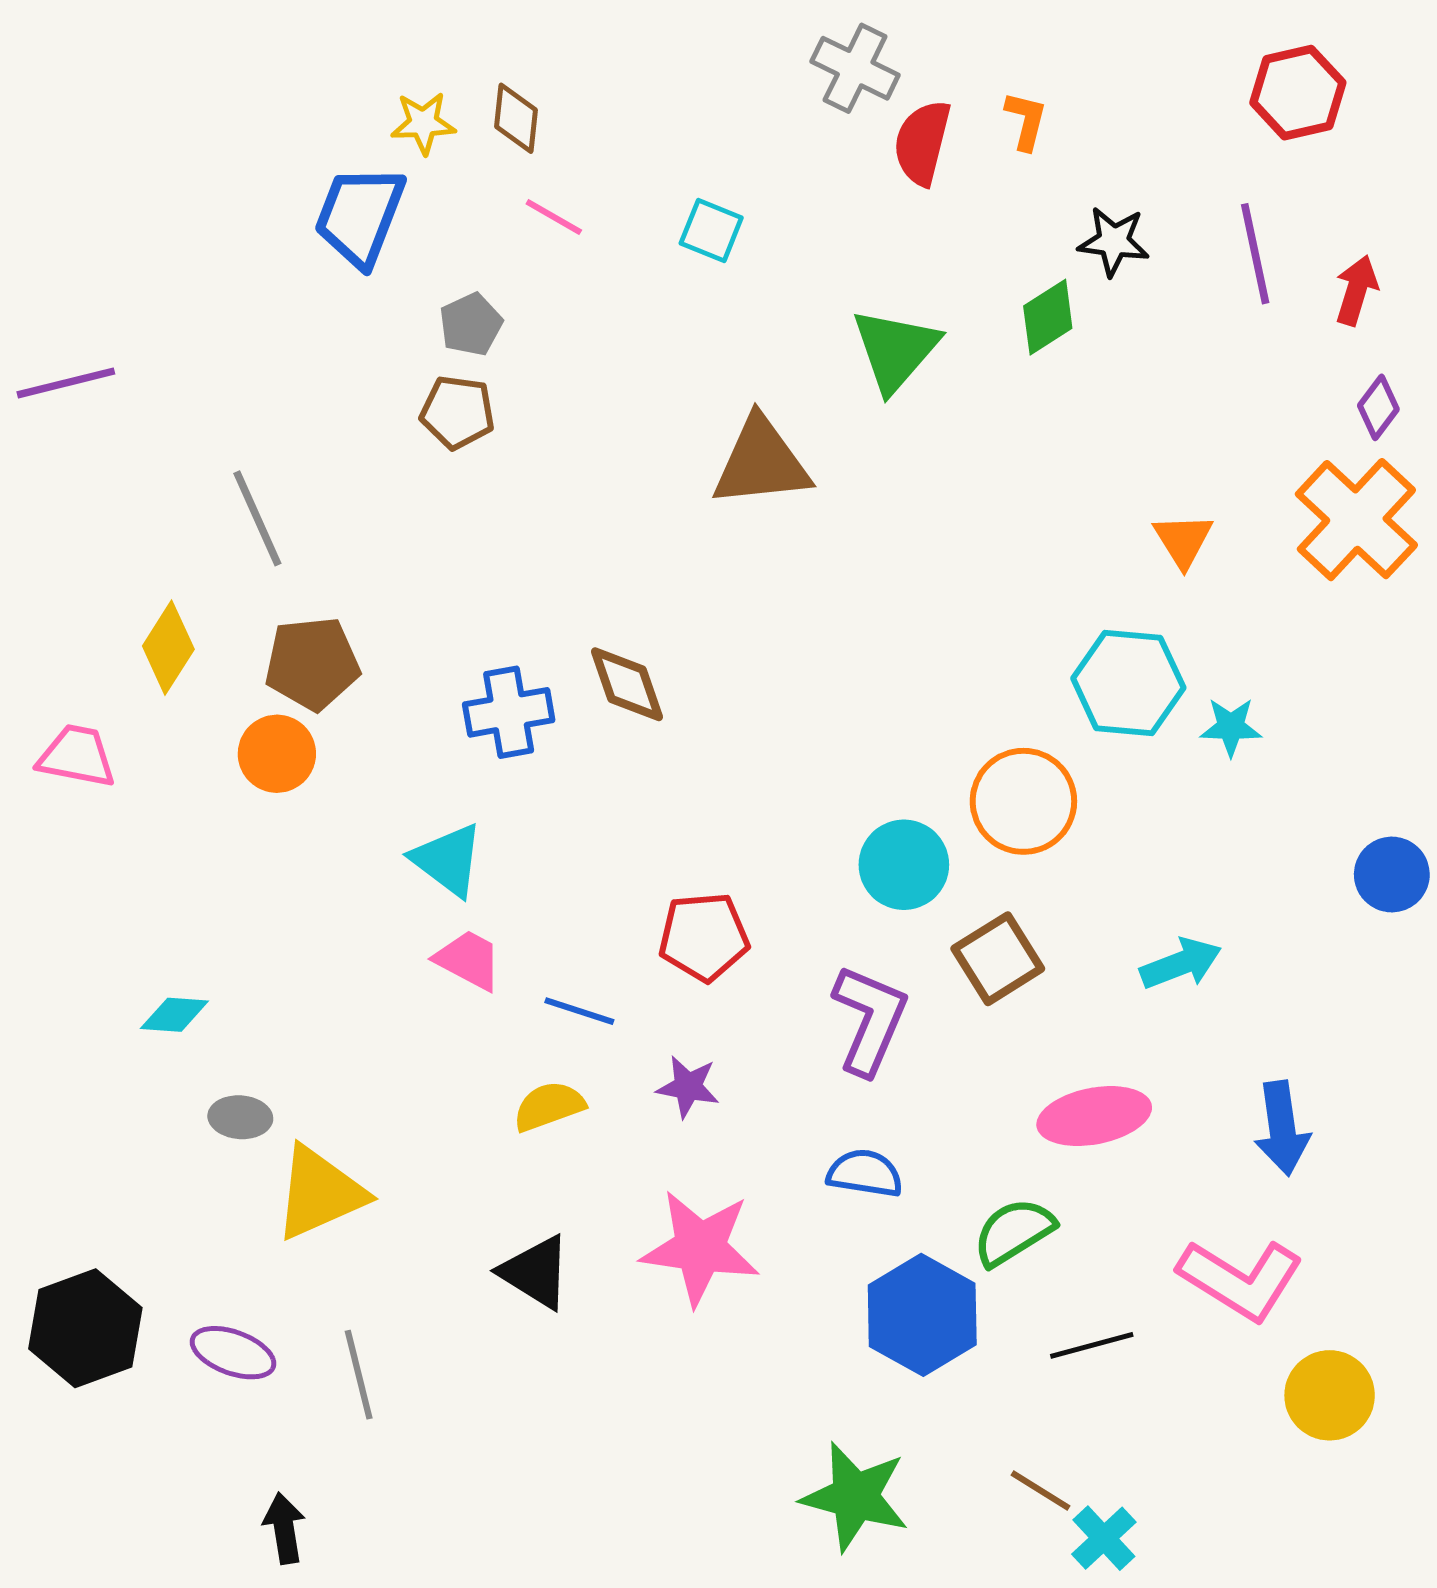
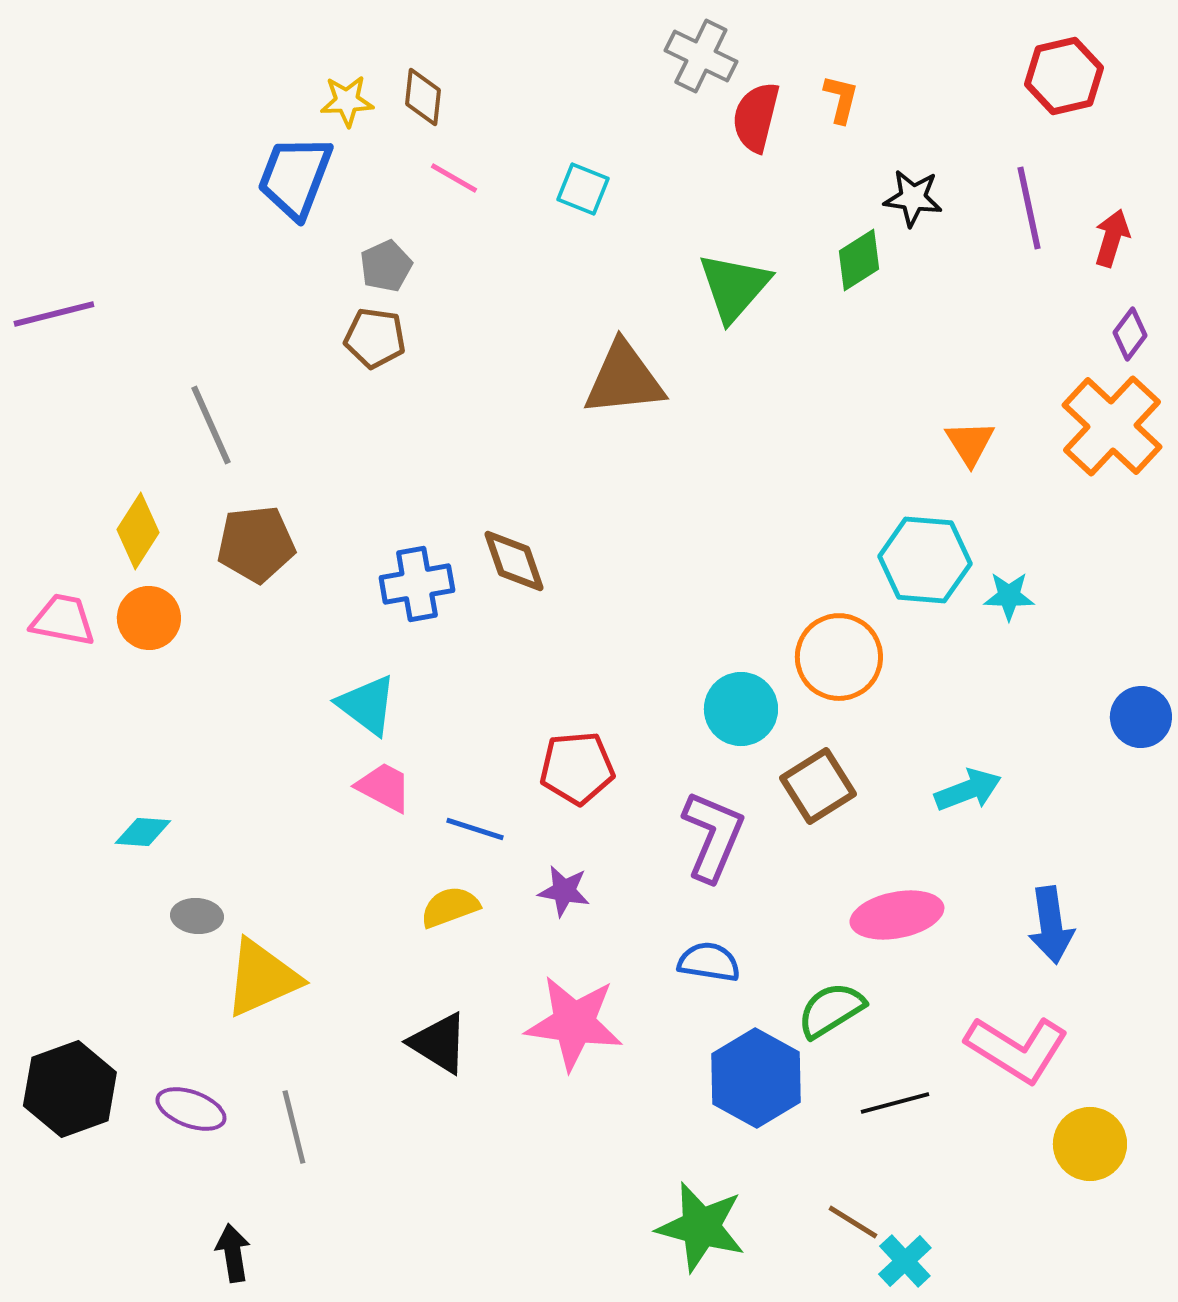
orange circle: (277, 754) -> (149, 618), moved

